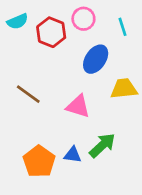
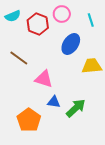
brown line: (28, 94) -> (19, 58), moved
pink triangle: (78, 106) -> (44, 79), moved
blue triangle: (73, 155) -> (54, 102), moved

